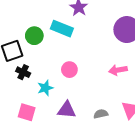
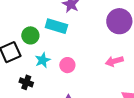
black cross: (23, 72) -> (26, 82), moved
cyan star: (45, 88) -> (43, 60), moved

